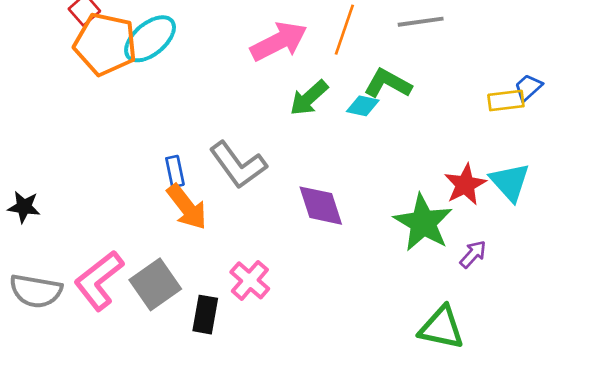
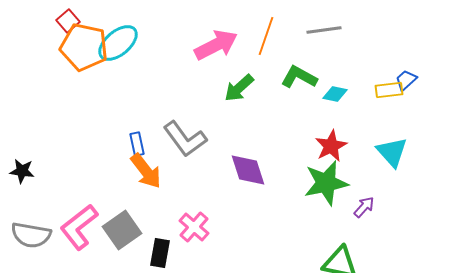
cyan diamond: (363, 106) -> (335, 94), moved
red star: (465, 185) -> (331, 146), moved
green star: (423, 223) -> (326, 183), turned 30

